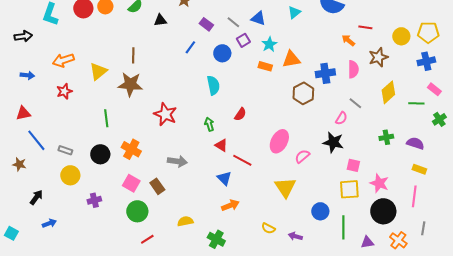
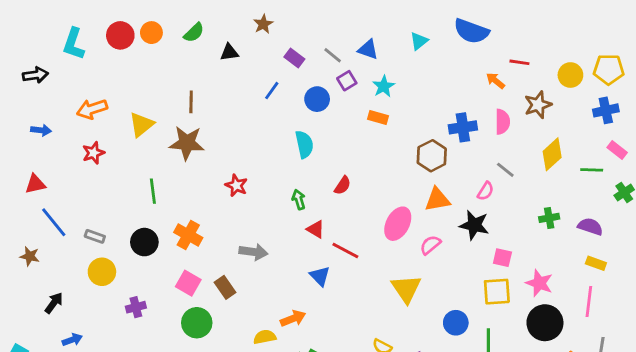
orange triangle: (291, 59) -> (437, 200), moved
red star: (165, 114) -> (236, 185), size x0.7
orange arrow: (230, 205) -> (293, 318), moved

